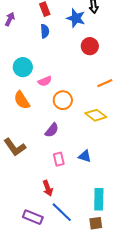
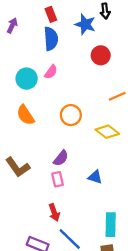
blue semicircle: (45, 31) -> (51, 39), size x1.5
pink semicircle: (45, 81) -> (51, 72), moved, turned -32
purple semicircle: (52, 130) -> (61, 158), moved
pink rectangle: (59, 159) -> (58, 179), moved

